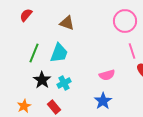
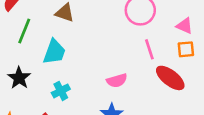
green line: (34, 53) -> (24, 31), moved
black star: (42, 80) -> (19, 78), moved

